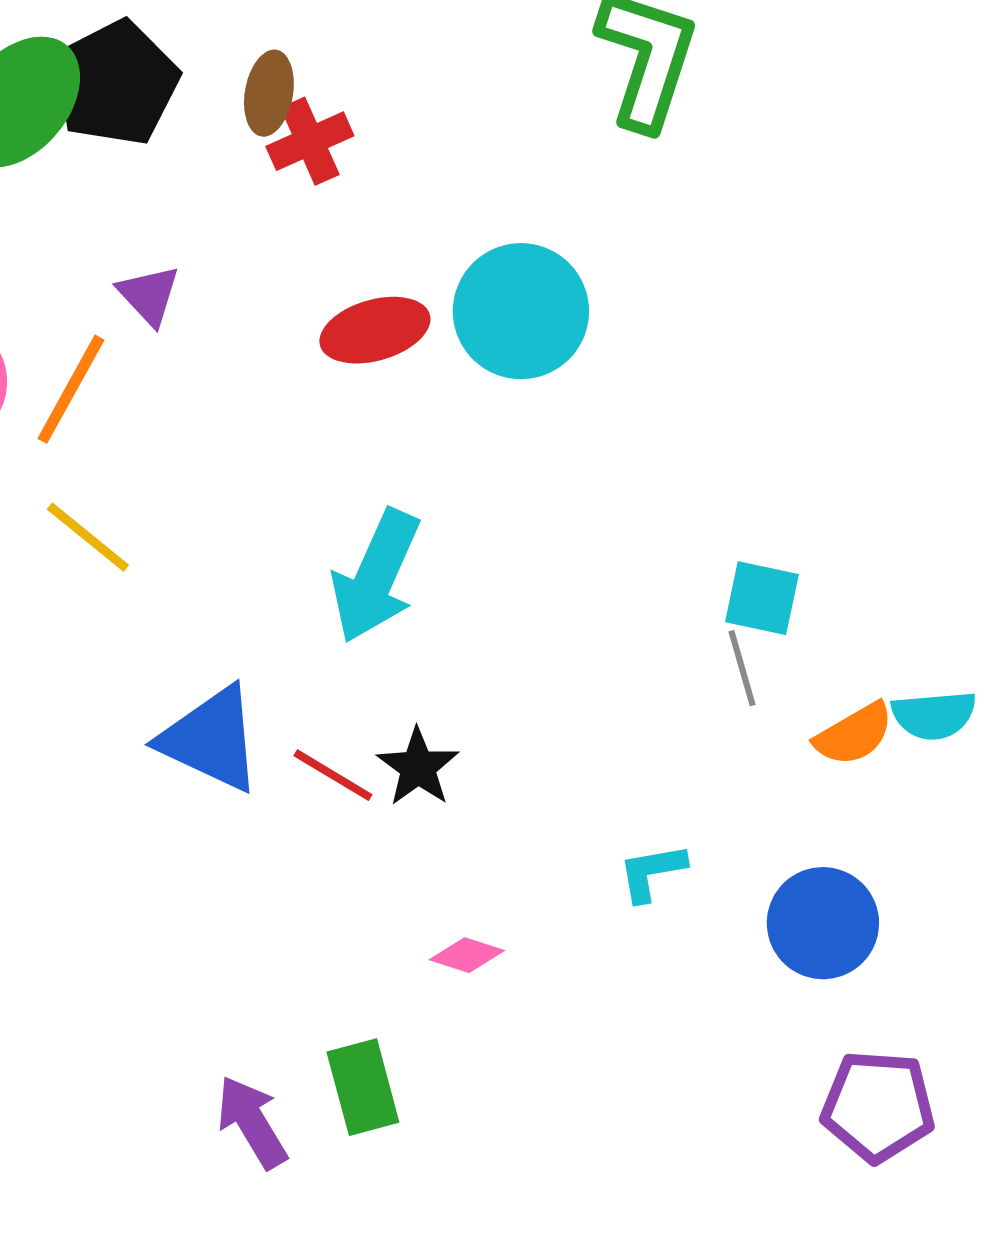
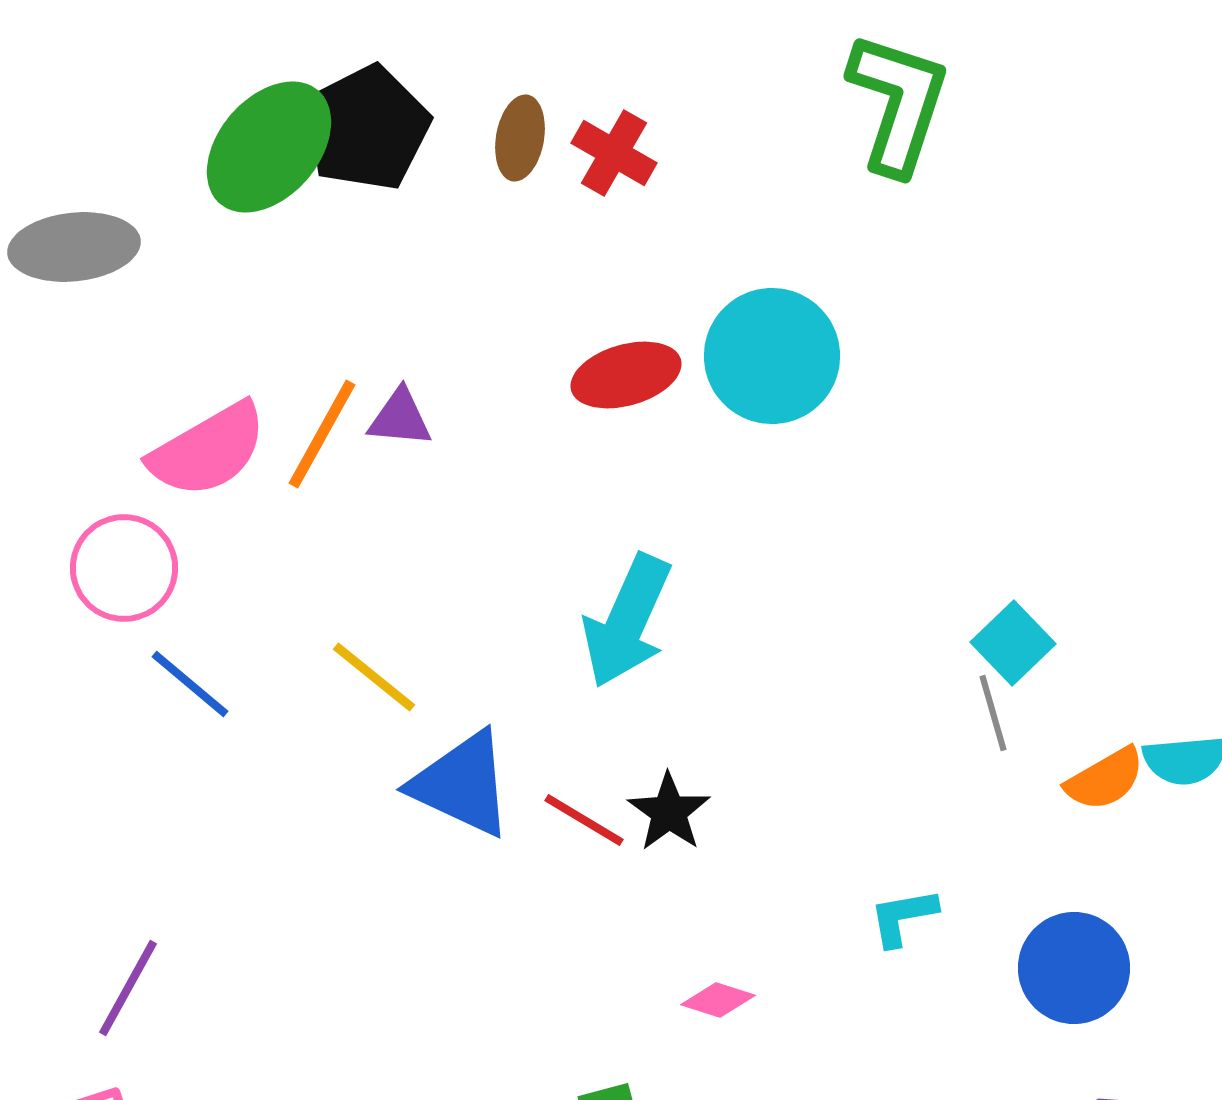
red cross: (310, 141) -> (614, 153), moved, turned -36
purple triangle: (149, 295) -> (400, 418), moved, turned -42
yellow line: (88, 537) -> (374, 677), moved
cyan square: (762, 598) -> (1013, 643), turned 34

